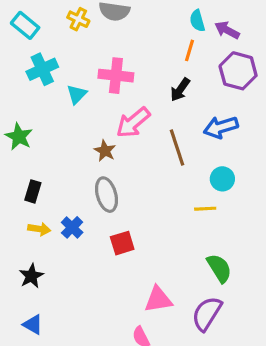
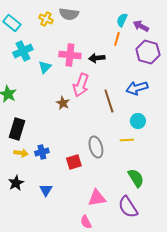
cyan semicircle: (197, 21) -> (122, 20), turned 40
black arrow: (180, 90) -> (97, 58), moved, turned 49
pink arrow: (133, 123) -> (81, 85), turned -30
black rectangle: (33, 191) -> (17, 129), size x1.5
gray ellipse: (107, 195) -> (96, 147), moved
blue cross: (72, 227) -> (42, 152), turned 32
purple semicircle: (207, 314) -> (128, 207), turned -65
blue triangle: (33, 325) -> (46, 190), moved, turned 32

